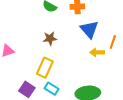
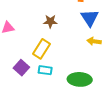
cyan rectangle: (52, 89) -> (45, 70), turned -32

